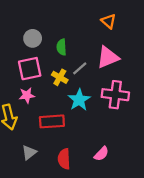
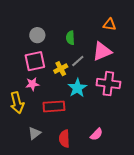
orange triangle: (109, 21) -> (110, 25), moved, turned -32
green semicircle: (62, 47) -> (70, 38), moved
yellow cross: (60, 77) -> (61, 69), turned 32

